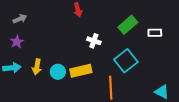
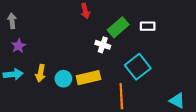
gray arrow: (20, 19) -> (12, 21), moved, turned -72
green rectangle: (128, 25) -> (118, 27), moved
white rectangle: (155, 33) -> (148, 26), moved

